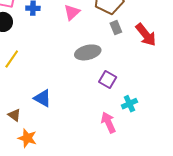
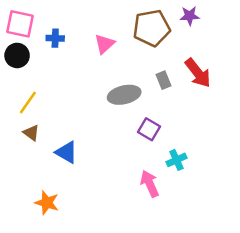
gray rectangle: (116, 28) -> (164, 80), moved
brown triangle: (14, 115) -> (31, 133), moved

